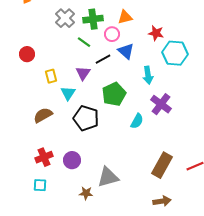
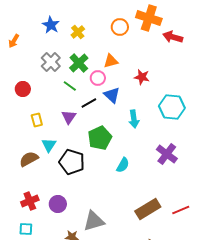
green cross: (93, 19) -> (79, 63), turned -36
cyan hexagon: (175, 53) -> (172, 107), moved
red circle: (27, 54) -> (23, 89), moved
cyan triangle: (68, 93) -> (49, 145), moved
purple cross: (161, 104) -> (167, 154), moved
brown rectangle: (162, 165) -> (148, 209), turned 30

